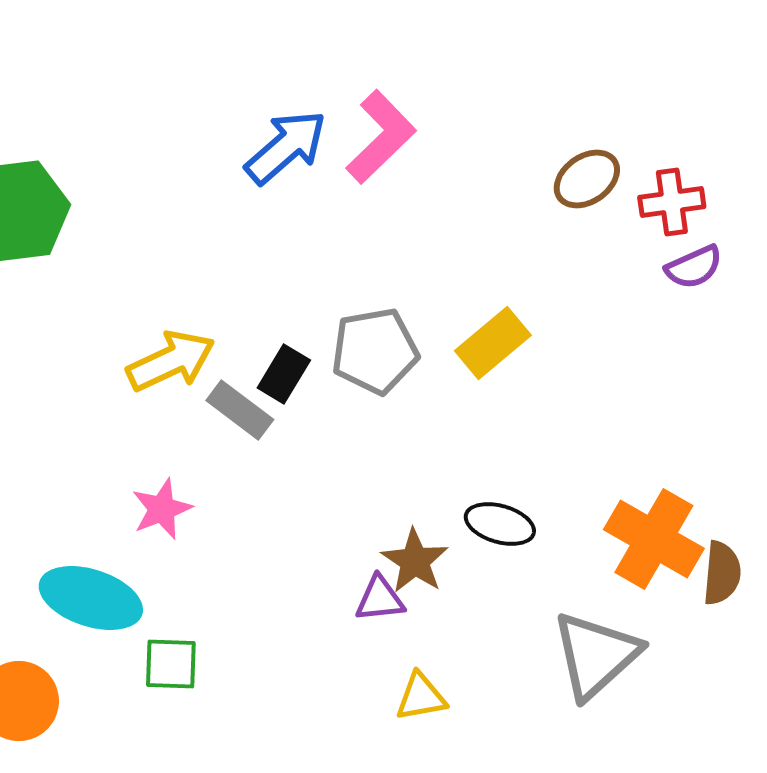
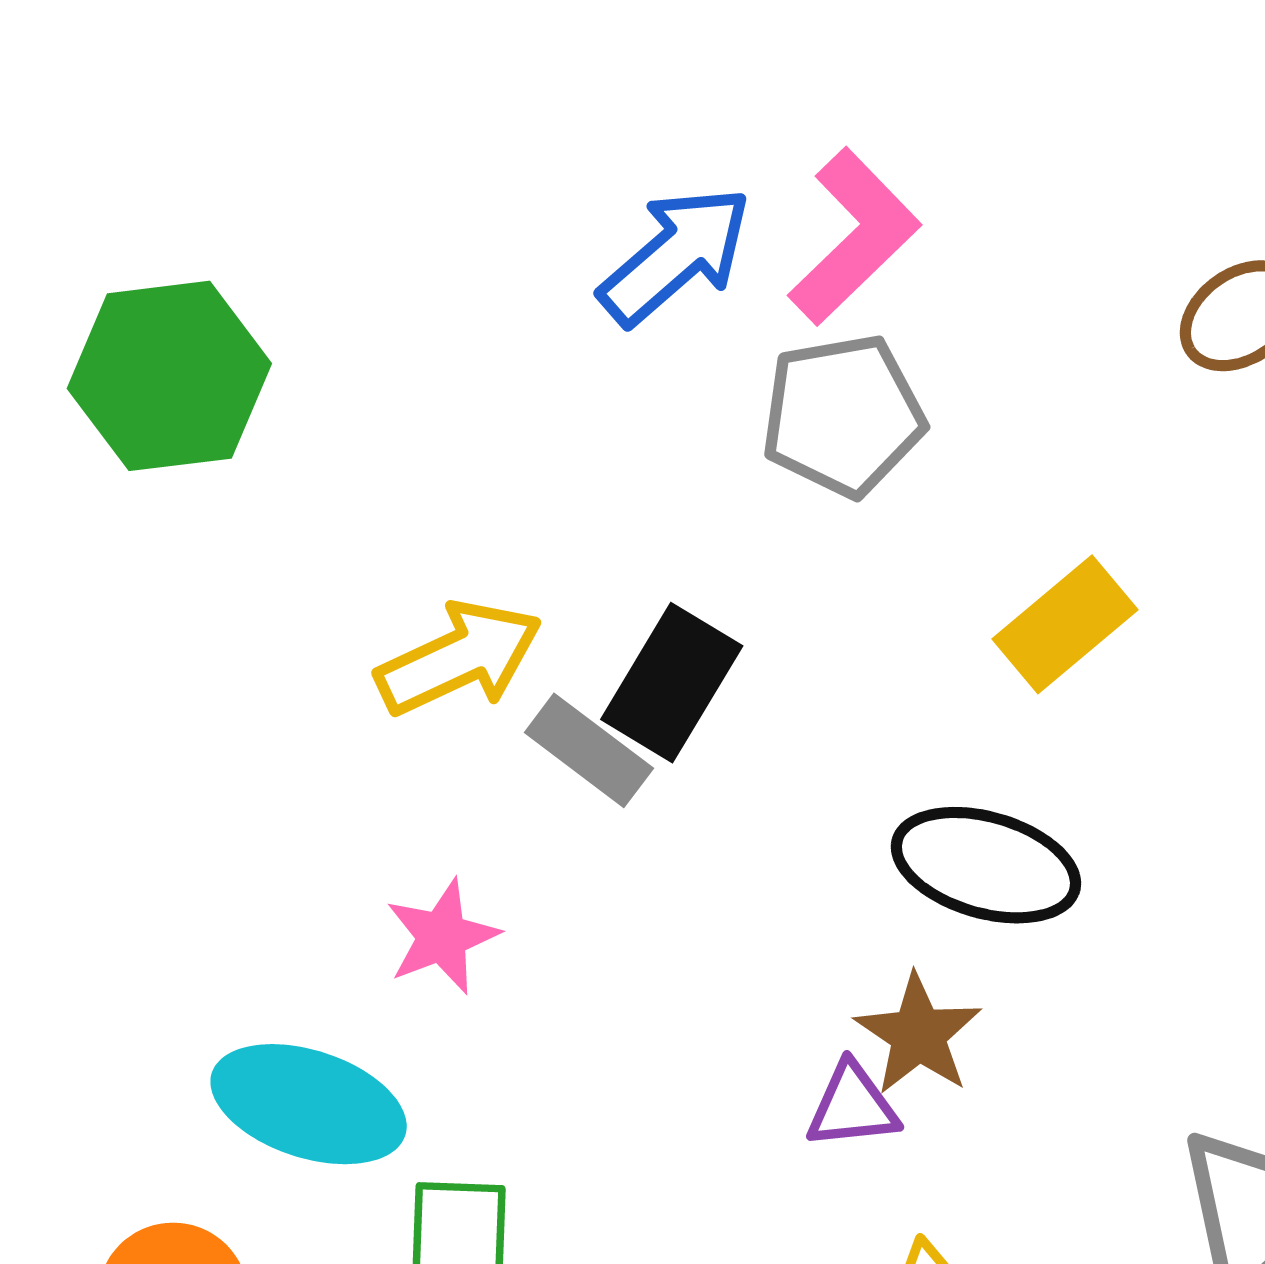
gray pentagon: (375, 351) -> (843, 415), moved
black rectangle: (284, 374) -> (672, 683), size x1.4
black ellipse: (500, 524) -> (986, 865), moved, size x1.4

